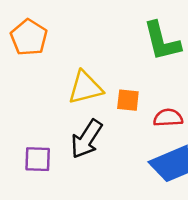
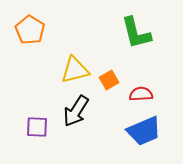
orange square: (128, 100) -> (109, 80), turned -36

